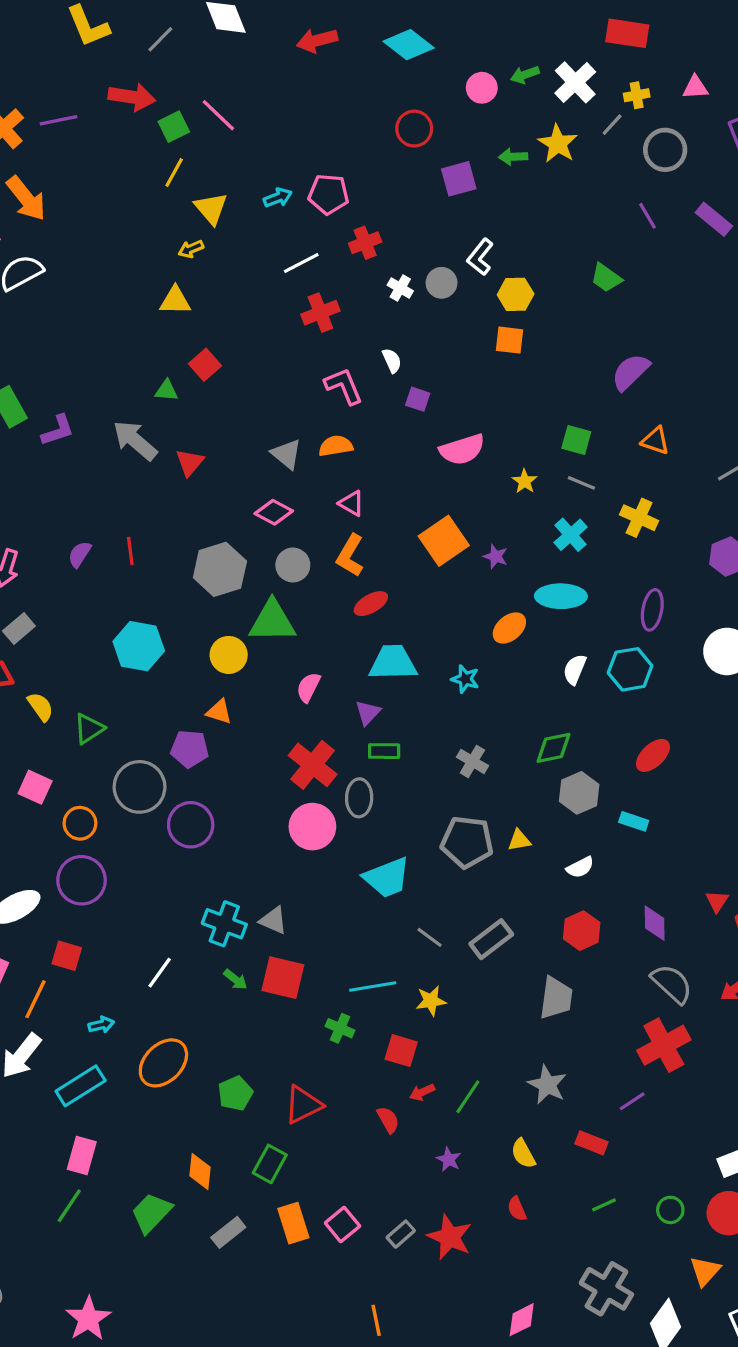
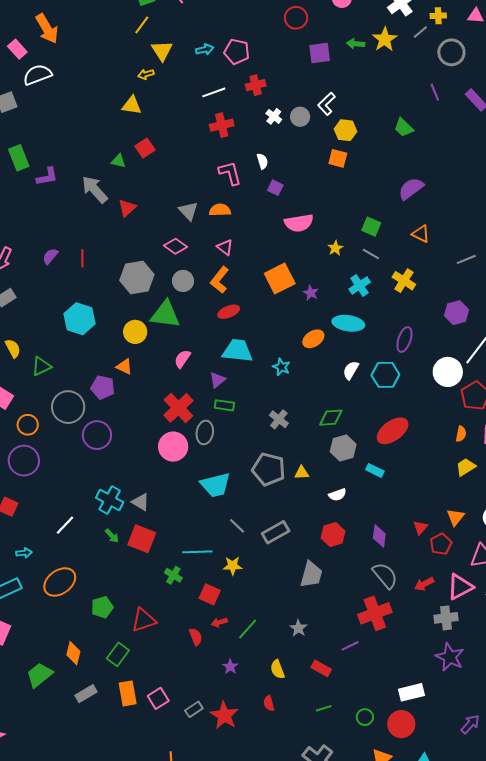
red ellipse: (653, 755) -> (393, 431), size x1.4
gray star: (547, 1085) -> (298, 628), size x0.7

